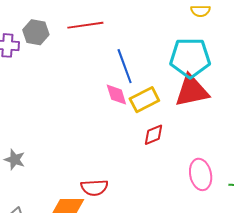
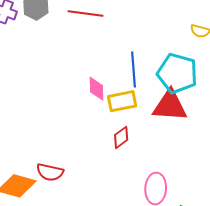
blue line: (125, 66) -> (133, 69), moved
red diamond: (154, 135) -> (121, 137), turned -30

